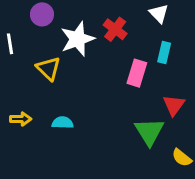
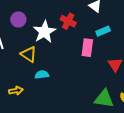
cyan rectangle: (164, 53) -> (103, 31), turned 64
cyan semicircle: (63, 123) -> (42, 75), moved
green triangle: (149, 132) -> (104, 99), moved, turned -40

